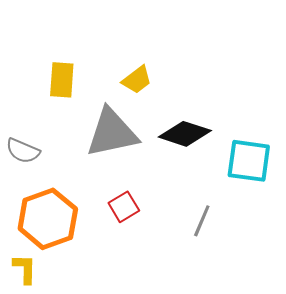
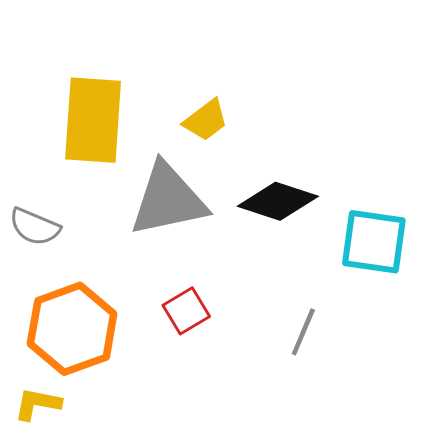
yellow rectangle: (62, 80) -> (93, 120), size x1.6
yellow L-shape: (25, 269) -> (38, 404), turned -80

